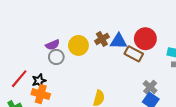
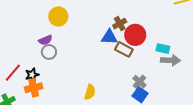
brown cross: (102, 39) -> (120, 24), moved
yellow circle: (78, 45) -> (58, 16), moved
orange cross: (41, 94) -> (34, 88), turned -30

